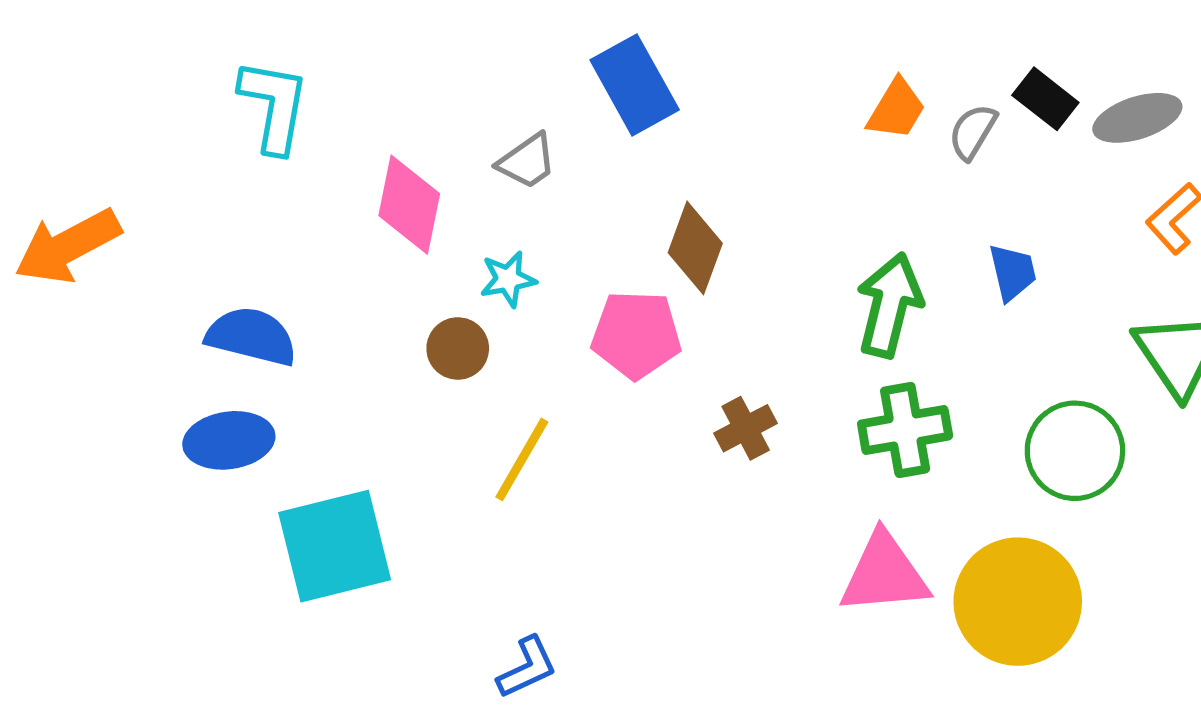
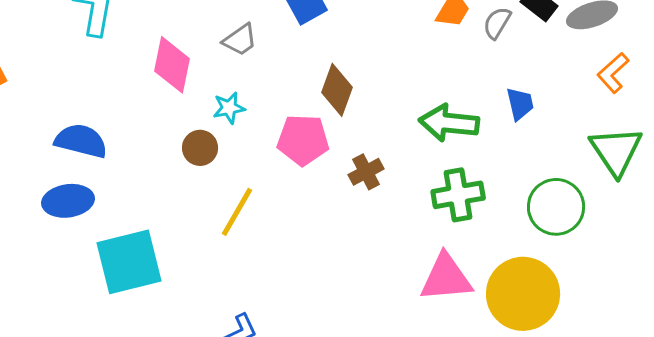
green arrow: (889, 305) -> (449, 123), turned -98
brown cross: (746, 428) -> (366, 172), moved

